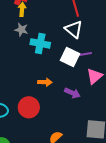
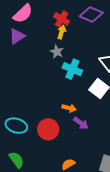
purple arrow: (72, 93) -> (81, 123), moved

